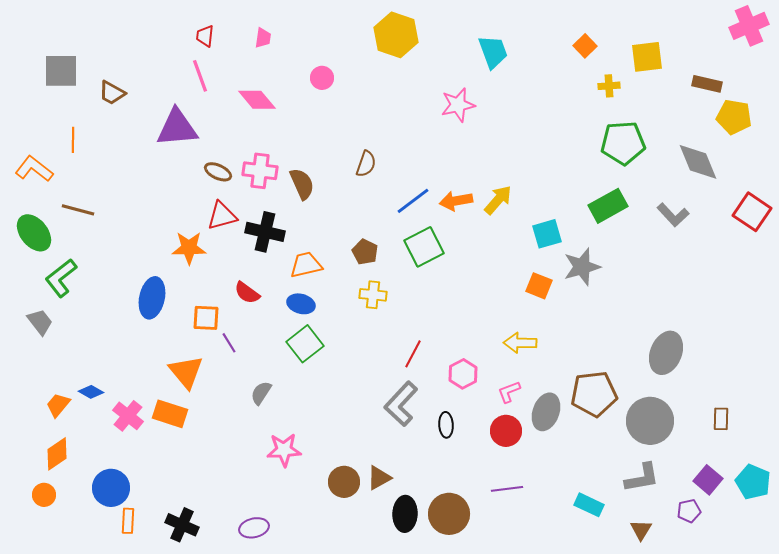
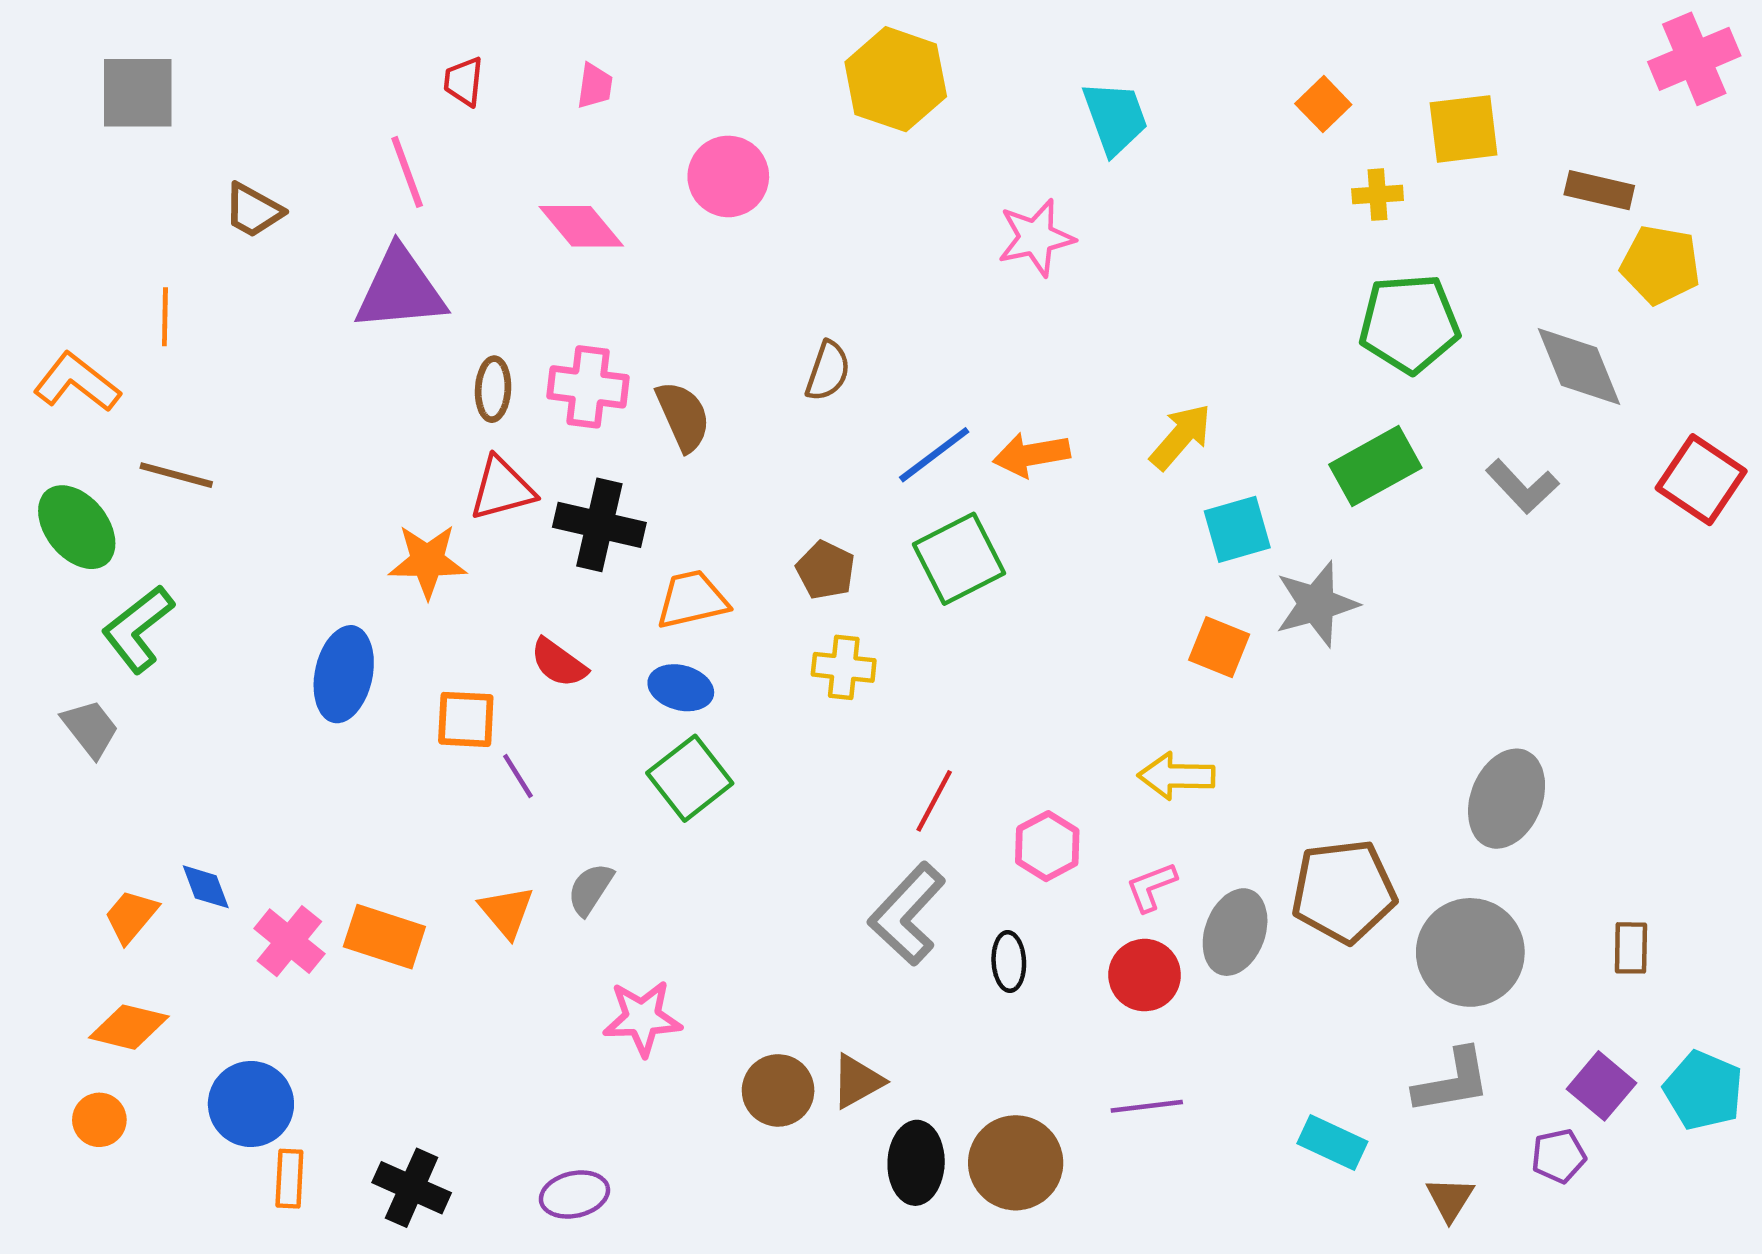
gray square: (61, 71) -> (138, 93), moved
pink line: (200, 76) -> (407, 172), moved
pink circle: (322, 78) -> (728, 176), size x1.5
brown ellipse: (218, 172) -> (493, 389), turned 68
yellow arrow: (498, 200) -> (1181, 437), moved
orange triangle: (186, 372) -> (507, 912), moved, size x0.7
blue diamond: (91, 392) -> (206, 887), turned 40
orange diamond: (57, 454) -> (129, 1027), turned 48

